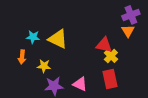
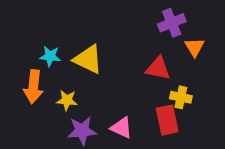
purple cross: (131, 15) -> (172, 23), moved
yellow cross: (111, 56) -> (181, 97), moved, turned -32
orange arrow: (22, 57) -> (33, 87), size x1.5

